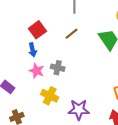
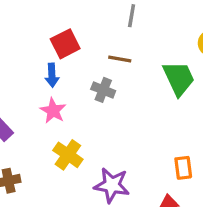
brown line: (71, 34) -> (120, 59), turned 40
gray cross: (58, 68) -> (103, 90), moved

